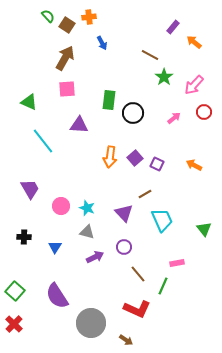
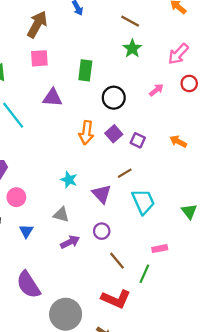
green star: (164, 77) -> (132, 48), moved
black circle: (133, 113) -> (114, 98), moved
pink circle: (61, 206) -> (16, 197), moved
cyan star: (87, 208) -> (69, 180), moved

